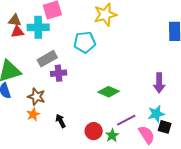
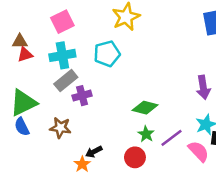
cyan cross: (38, 27) -> (62, 55), moved
orange star: (33, 114) -> (82, 164), moved
black arrow: (61, 121) -> (94, 152), turned -80
green star: (112, 135) -> (146, 134), moved

